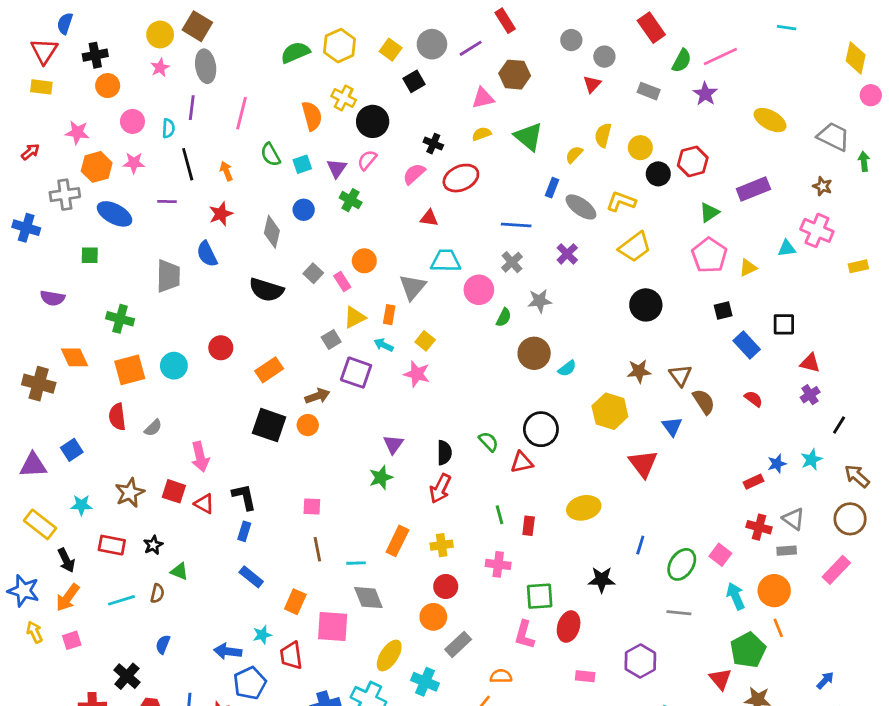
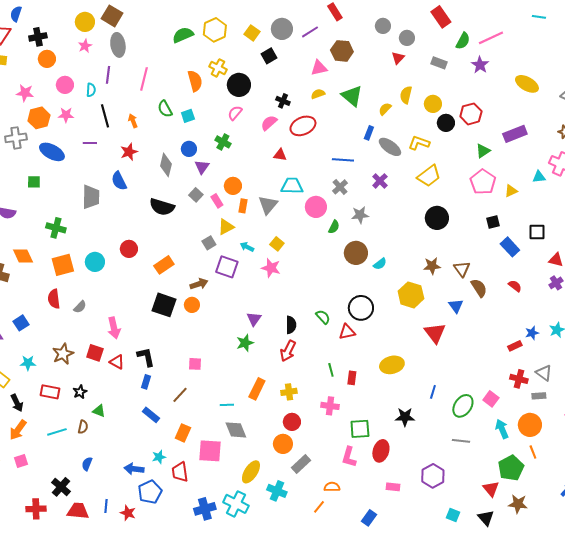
purple triangle: (337, 168) -> (202, 167), moved
orange rectangle: (389, 315) -> (243, 206), moved
brown line: (317, 549) -> (180, 395), moved, turned 54

